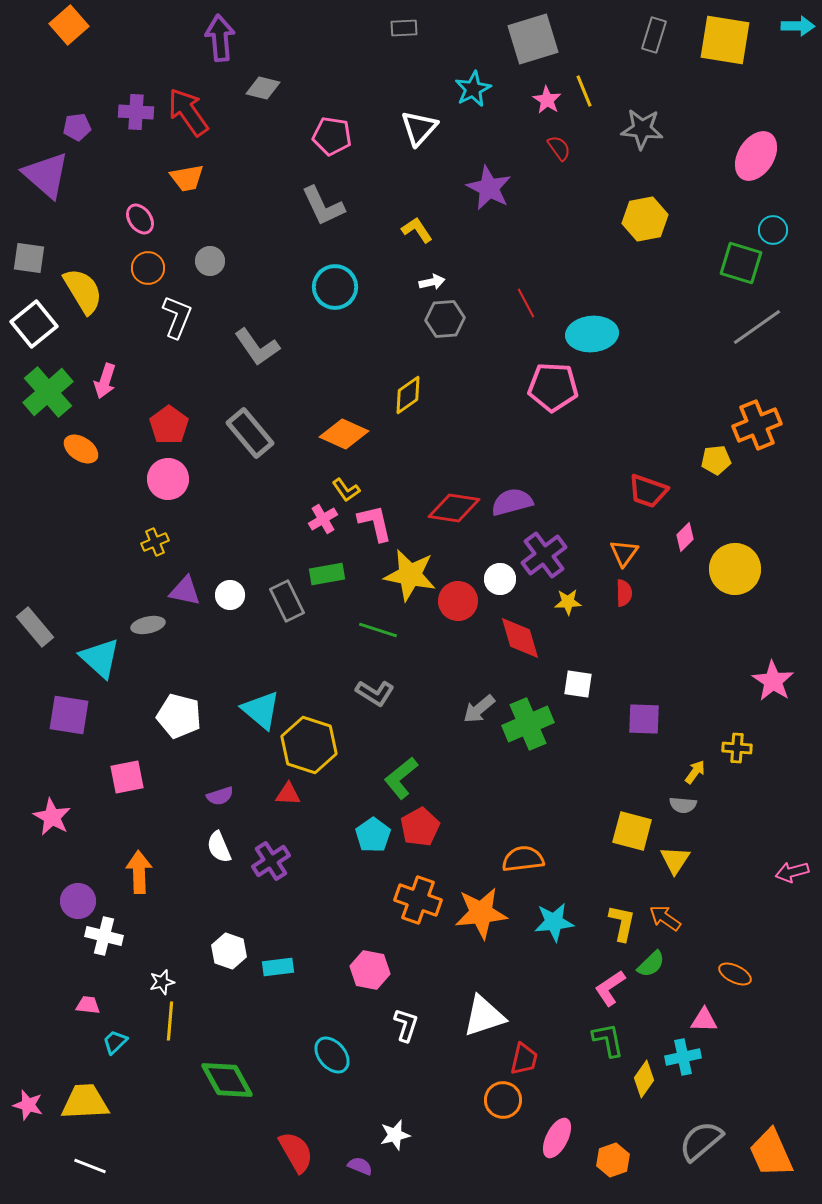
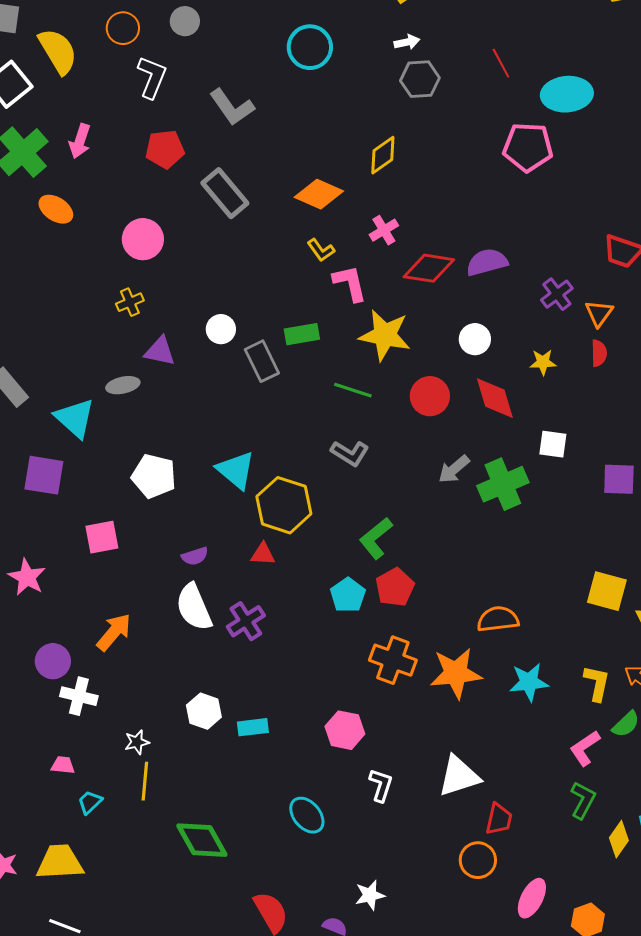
red pentagon: (169, 425) -> (165, 149), moved, turned 30
pink cross: (323, 519) -> (384, 230), moved
purple cross: (544, 555) -> (557, 294), moved, size x0.7
white circle: (230, 595) -> (221, 329), moved
red circle: (458, 601) -> (430, 396), moved
white semicircle: (219, 847) -> (194, 607), size x1.5
orange arrow: (139, 872) -> (114, 632), turned 42
green L-shape: (608, 1040) -> (583, 800), turned 39

